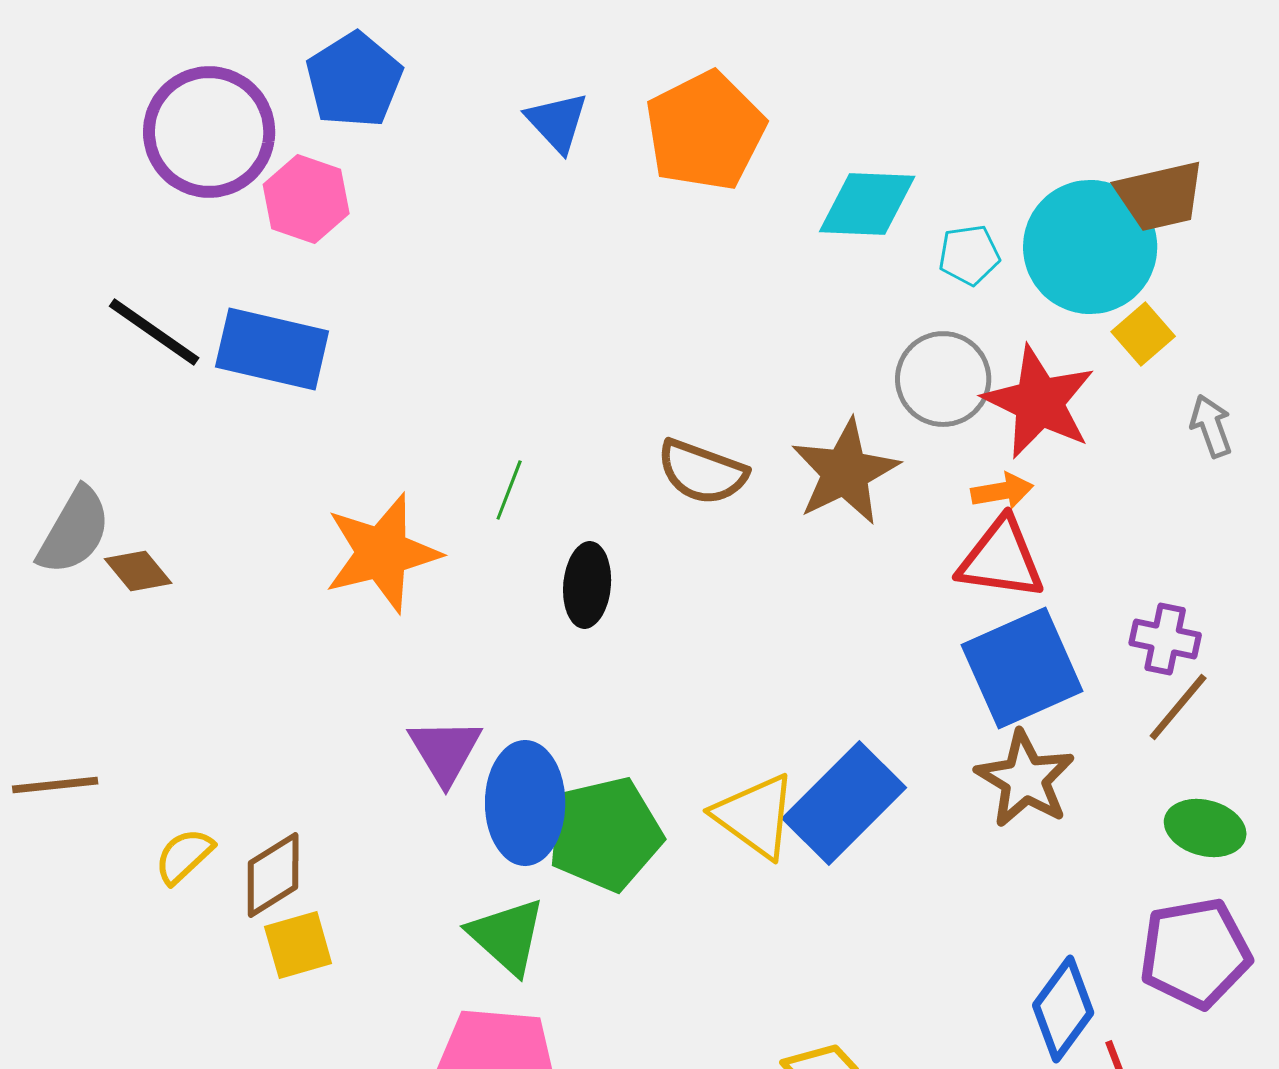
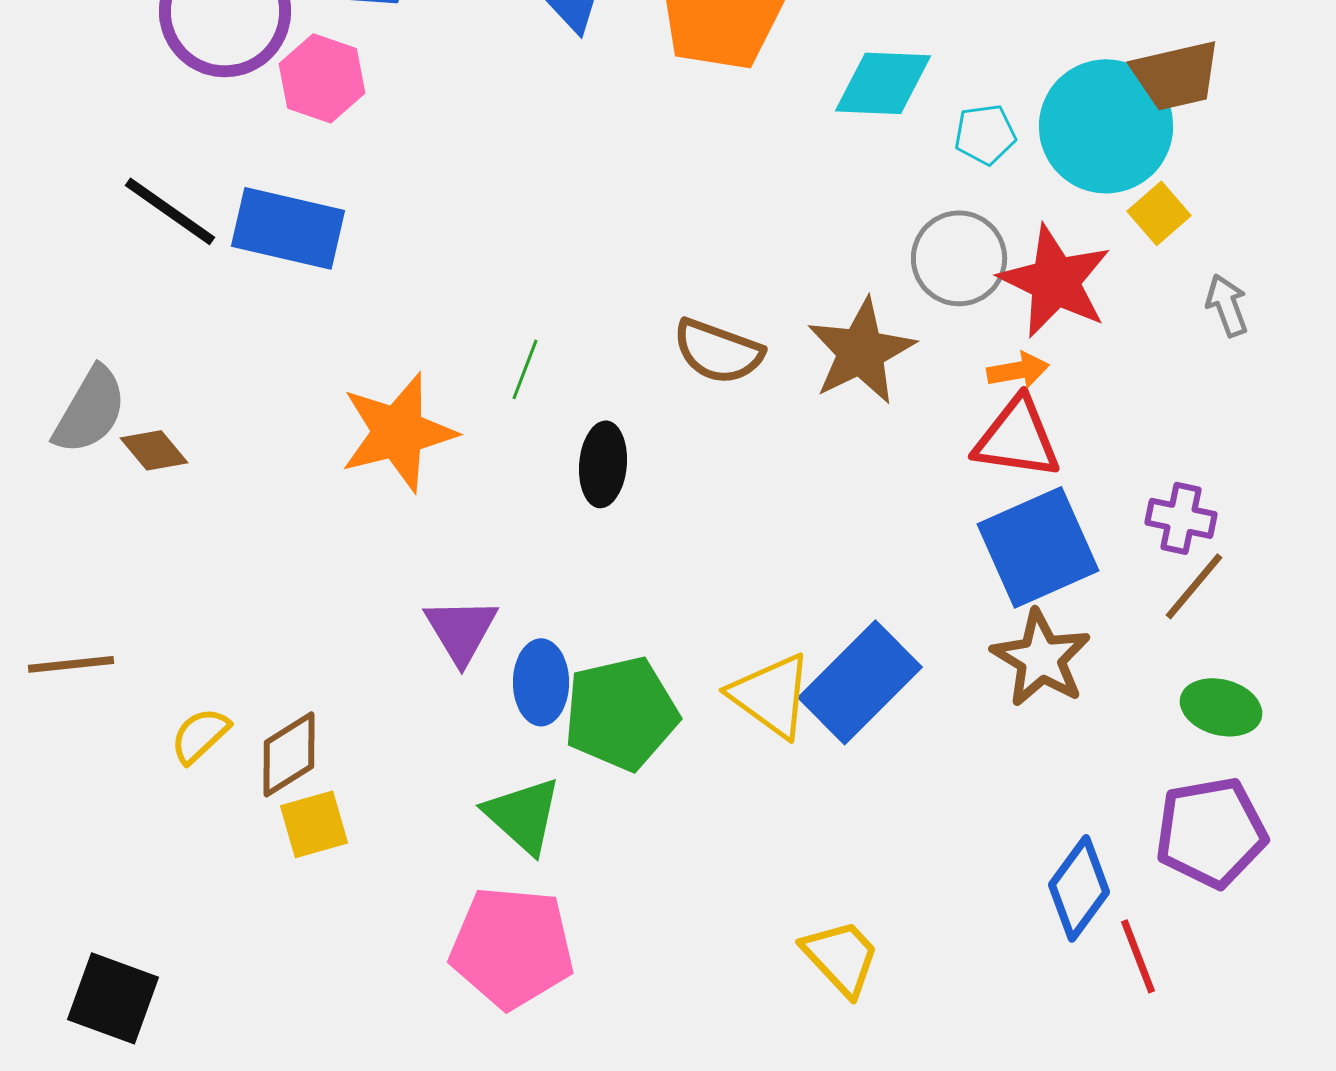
blue ellipse: (525, 803) -> (541, 682), size x0.7

